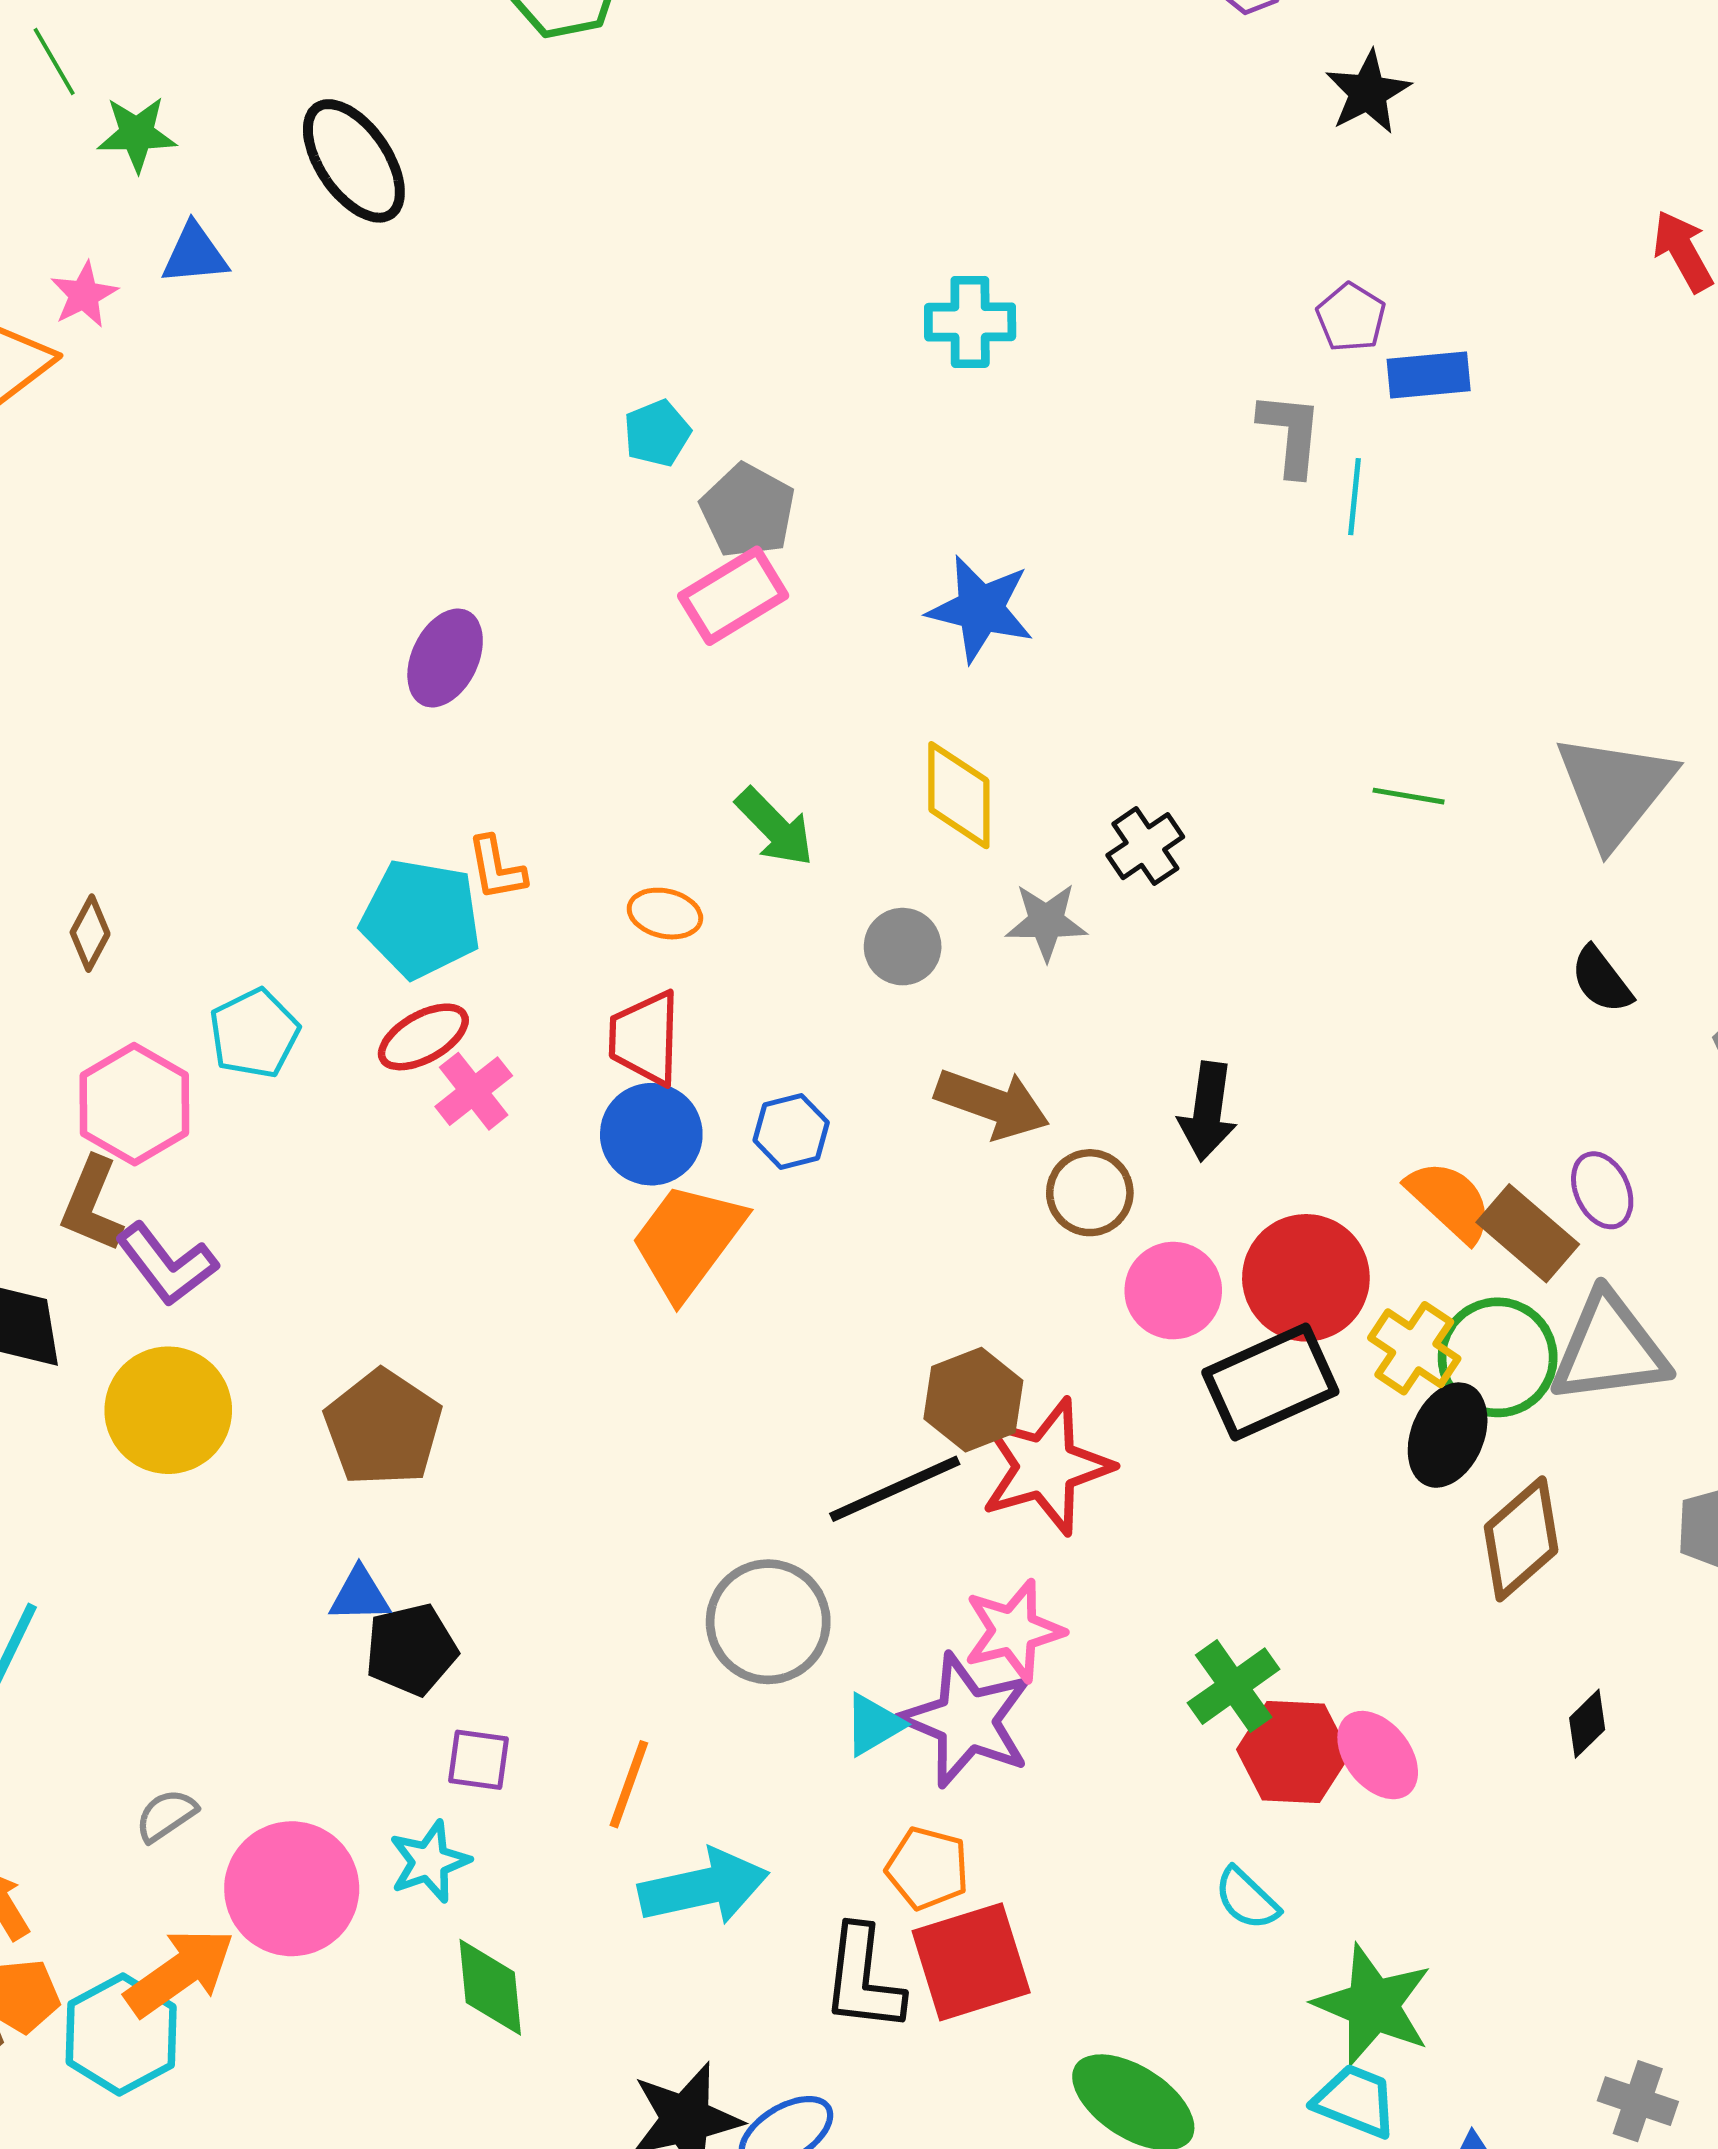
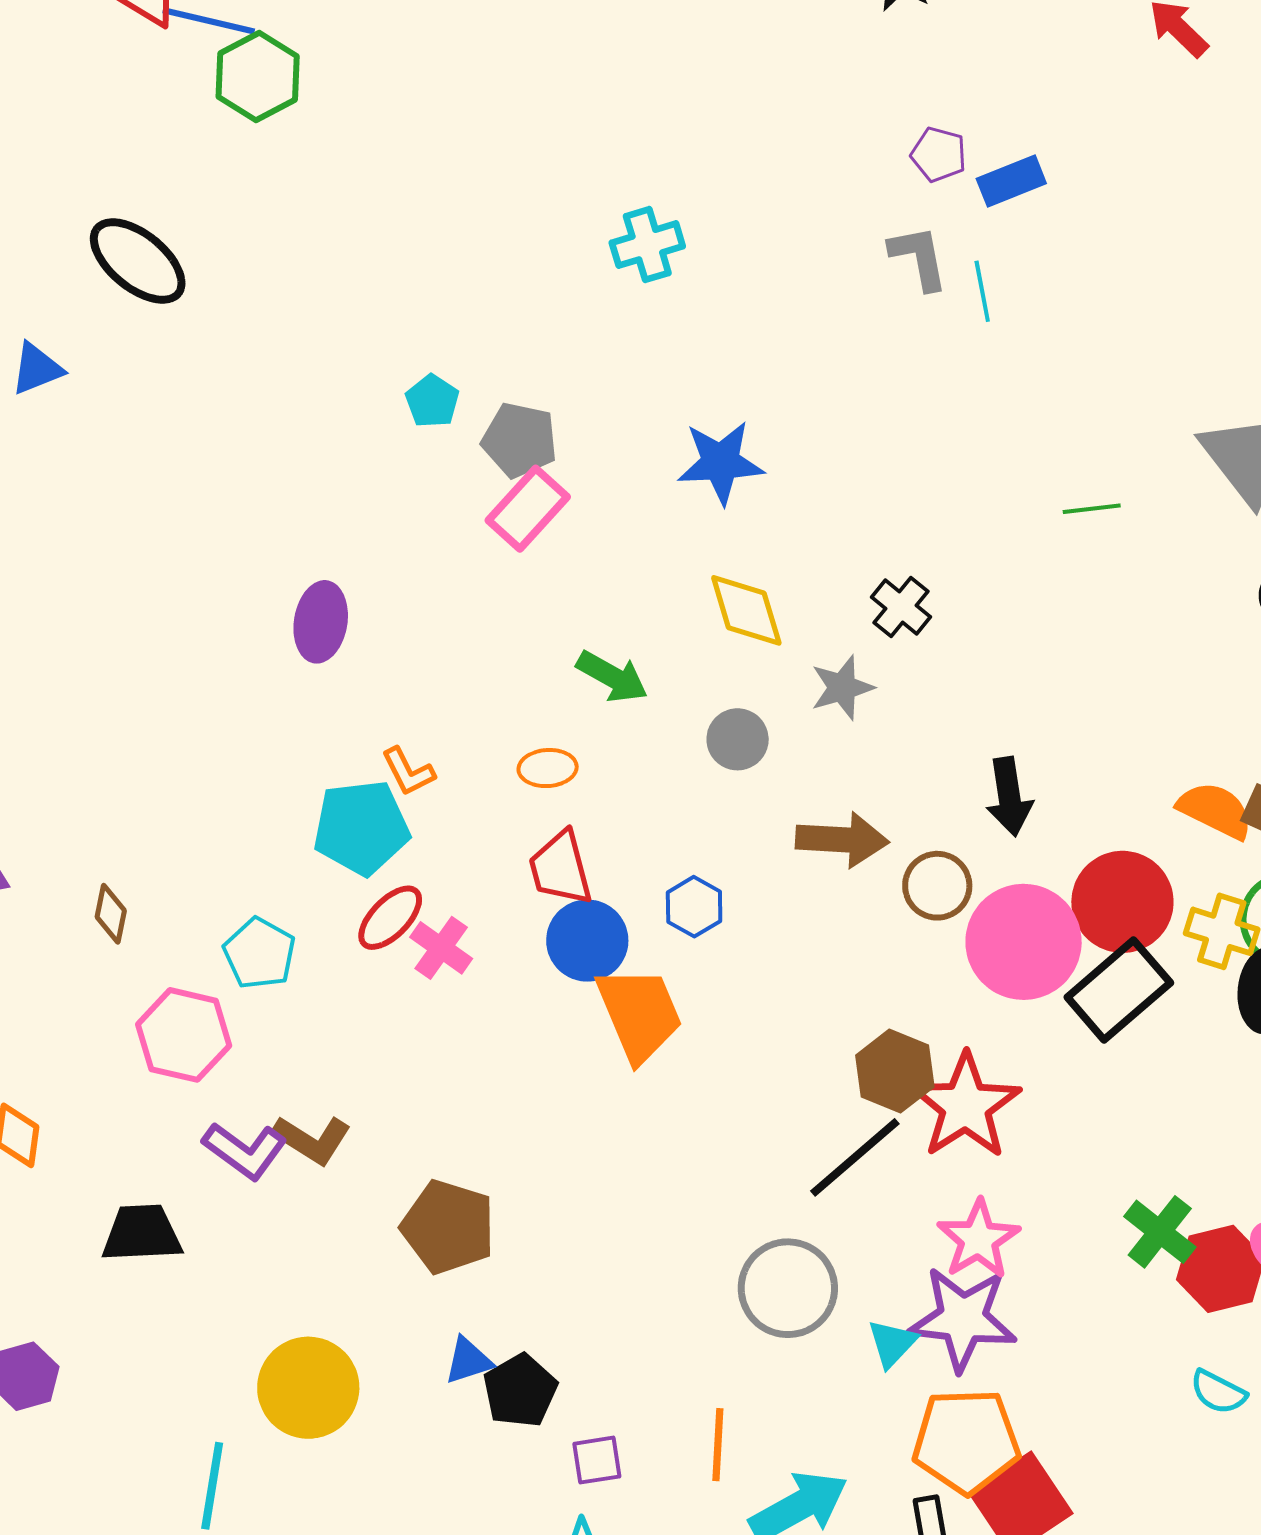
brown L-shape: (92, 1205) -> (312, 1140), moved, turned -64
orange trapezoid: (688, 1241) -> (639, 1014), turned 137
pink circle: (1173, 1291) -> (1024, 942), size x1.5
yellow circle: (168, 1410) -> (308, 1388), moved
orange pentagon: (928, 1868) -> (966, 1441), size x1.6

